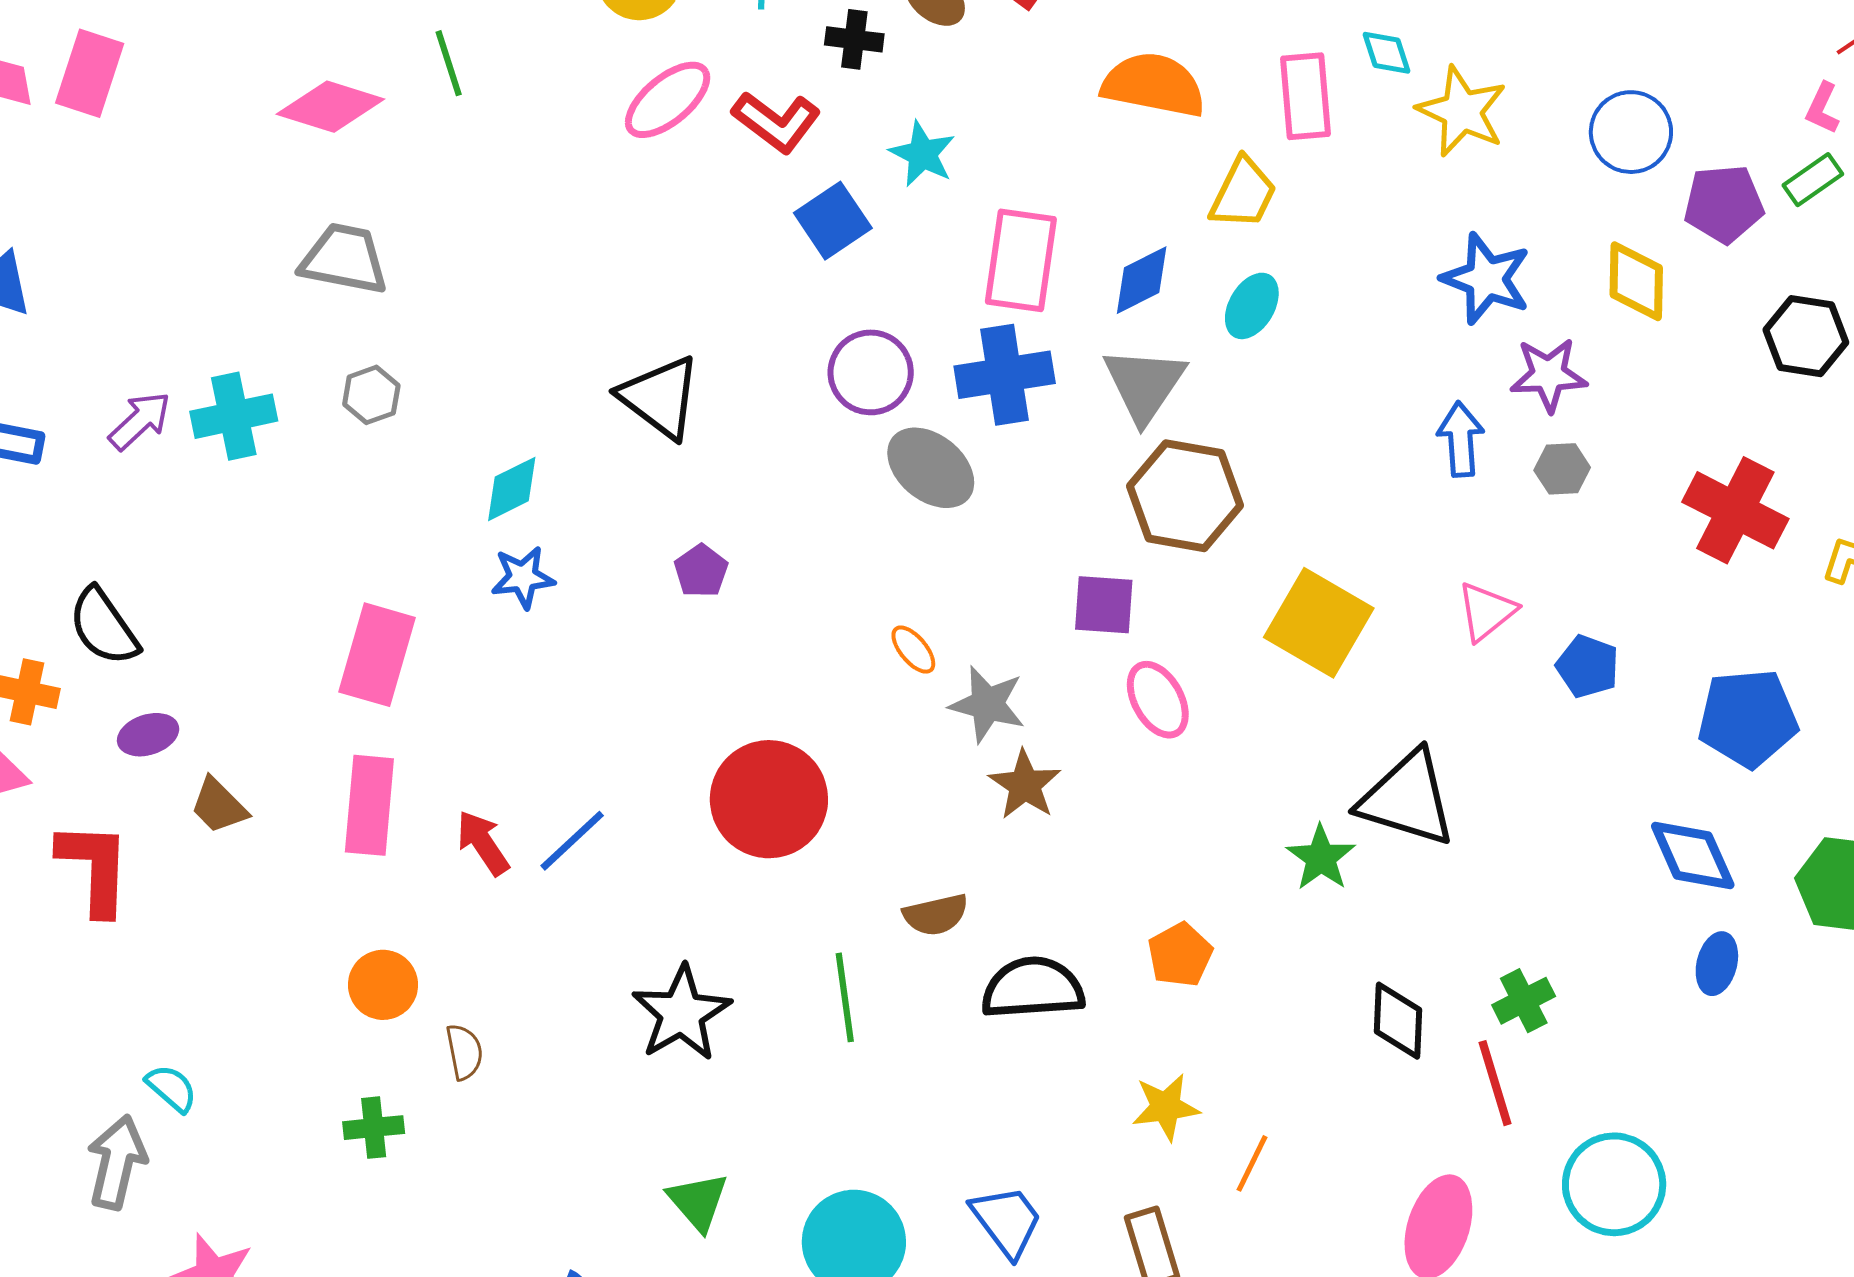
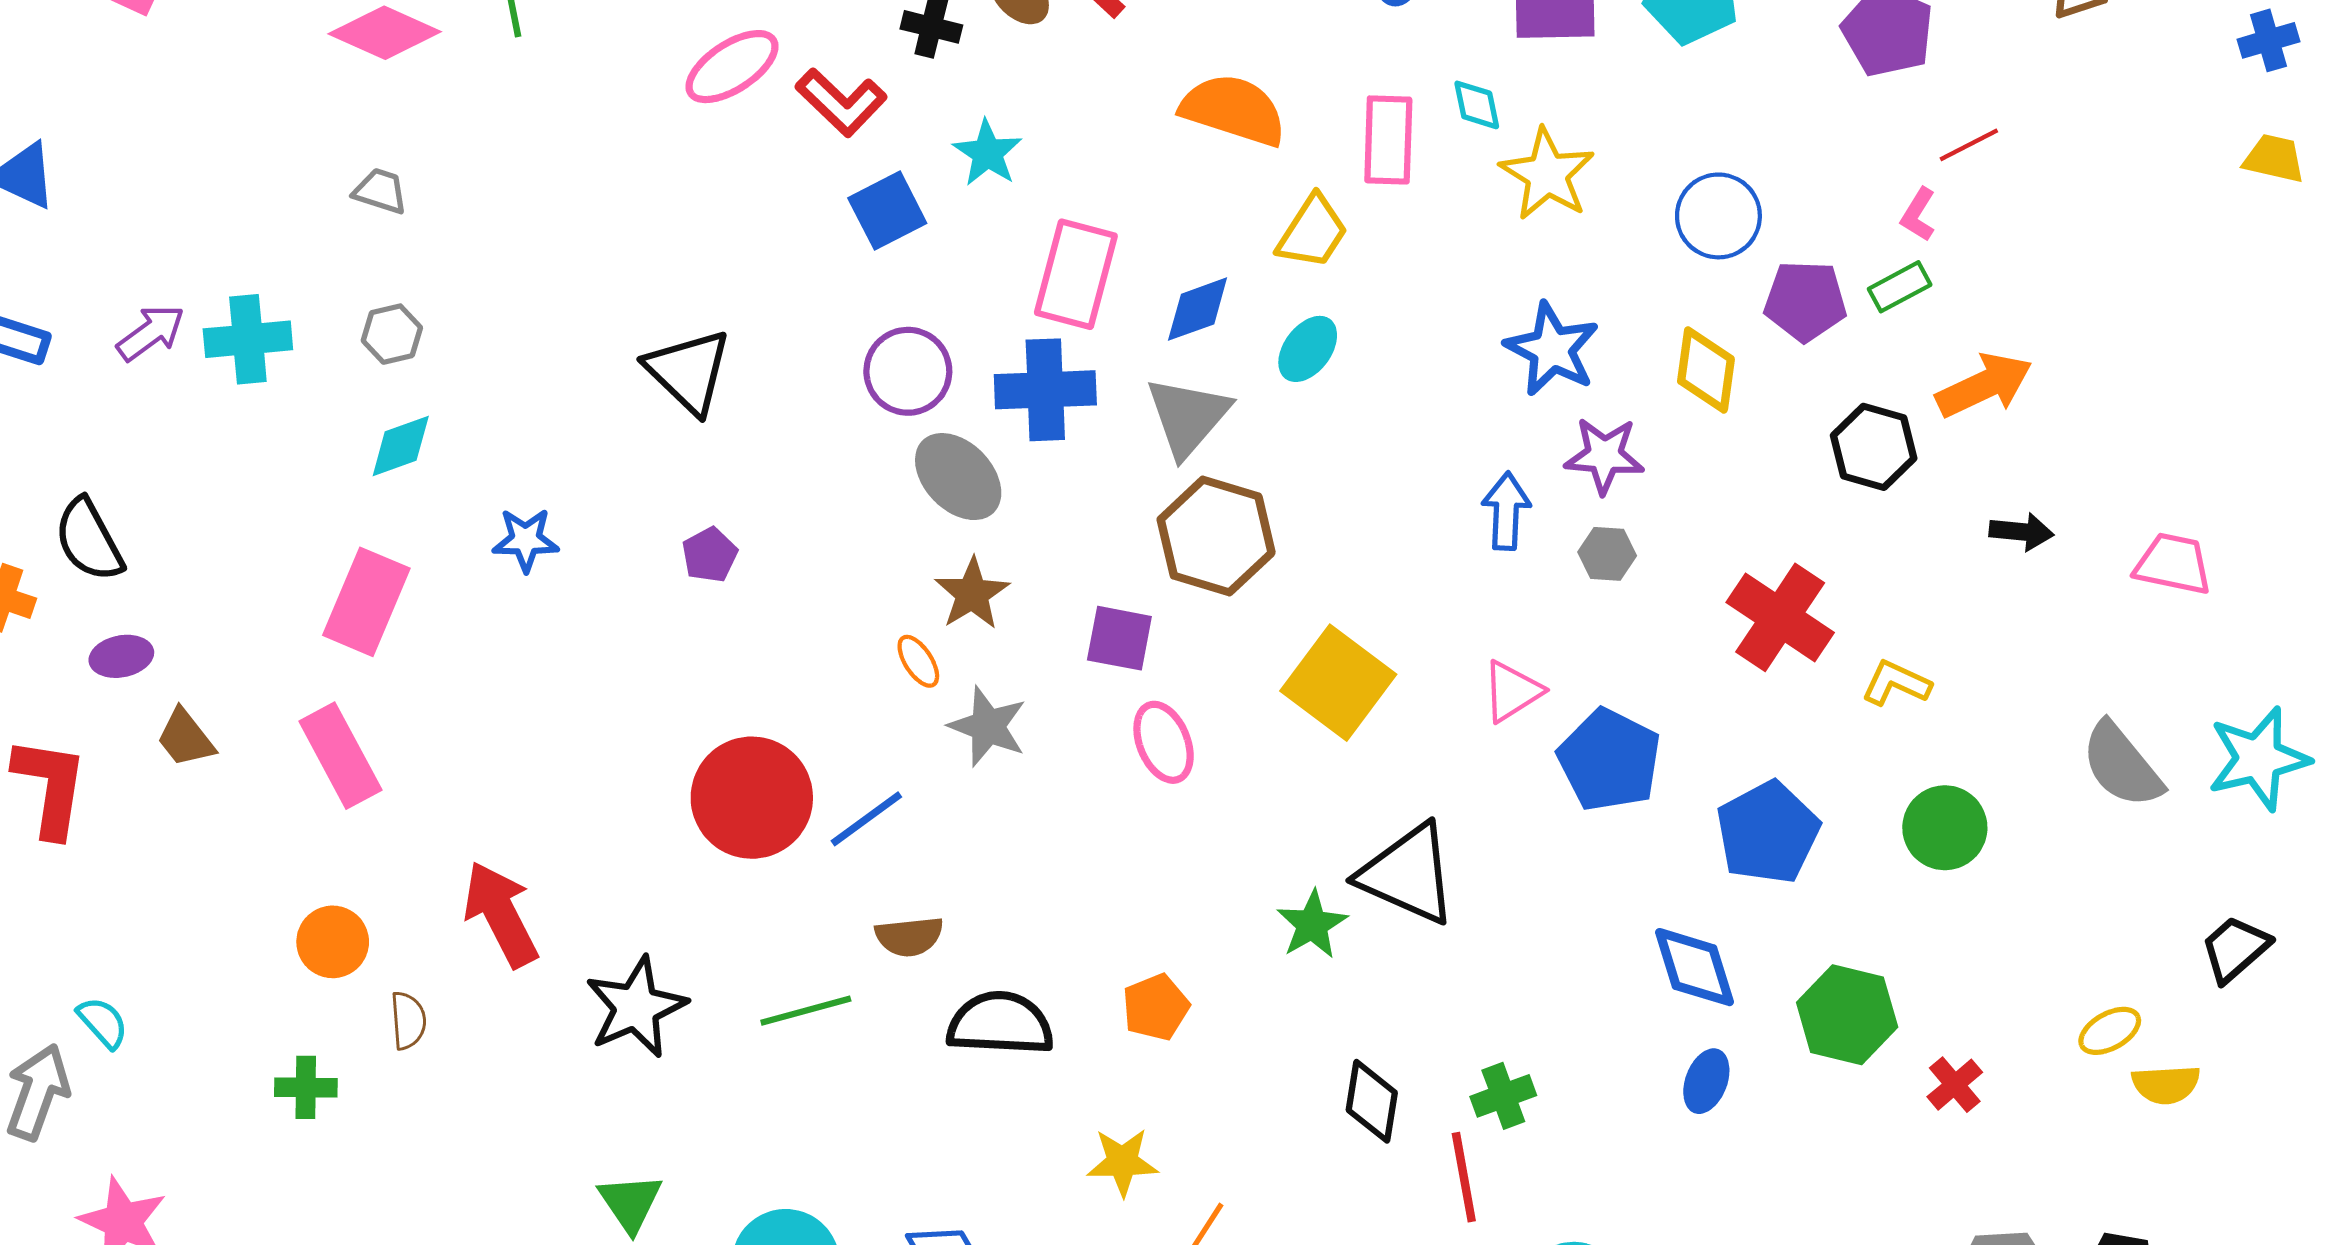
gray trapezoid: (344, 259) -> (380, 191), size x0.6
cyan diamond: (512, 489) -> (401, 446), moved
blue pentagon: (1588, 666) -> (1609, 760), size x1.6
blue pentagon: (1748, 718) -> (1768, 833), turned -30
brown star: (1025, 785) -> (972, 594), moved
pink rectangle: (369, 805) -> (340, 756), turned -40
blue line: (572, 841) -> (866, 819), moved
red arrow: (483, 843) -> (501, 914), moved, size x1.5
green line: (845, 997) -> (806, 1011), turned 76

